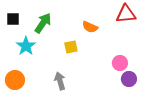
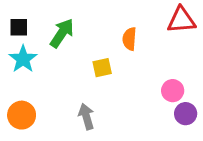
orange semicircle: (90, 27) -> (129, 39), turned 70
cyan star: (26, 46) -> (23, 59), moved

